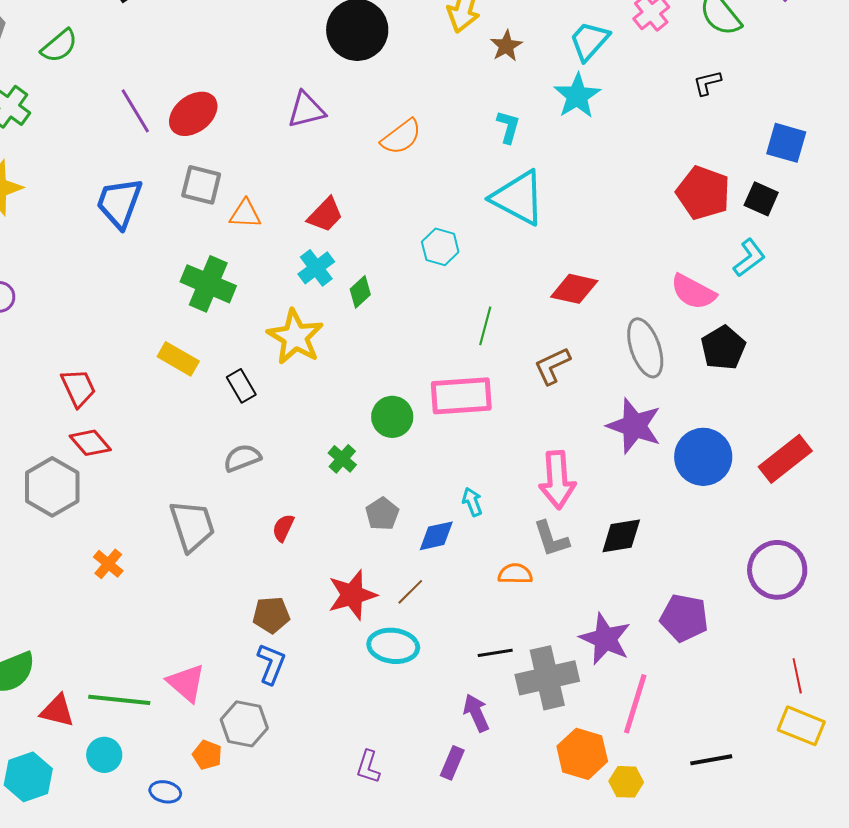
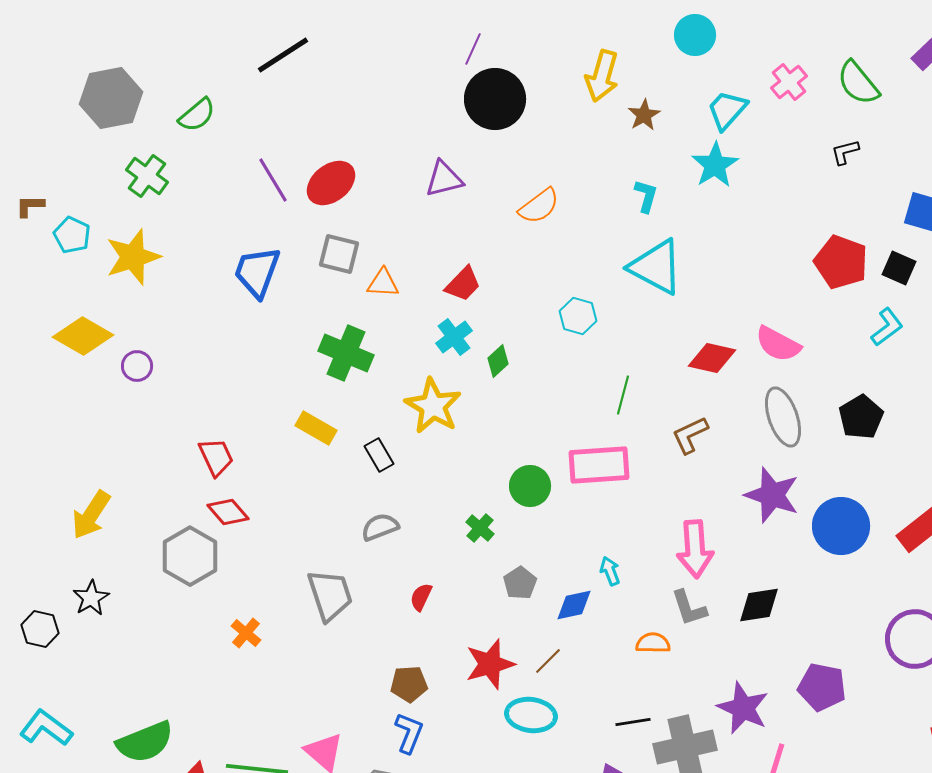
pink semicircle: (693, 292) -> (778, 344), moved

